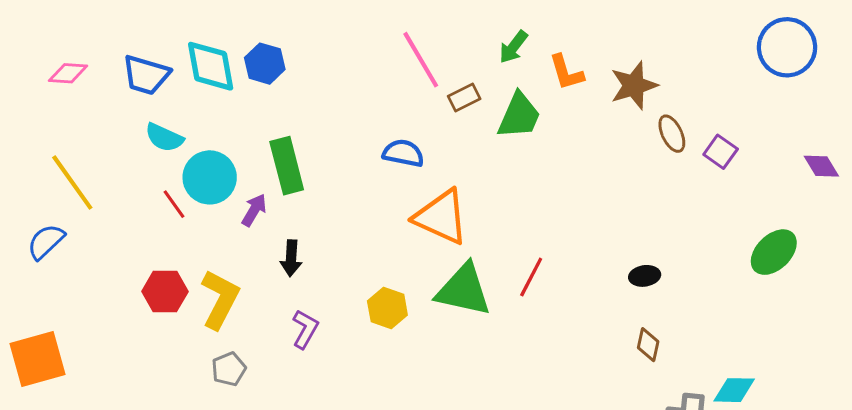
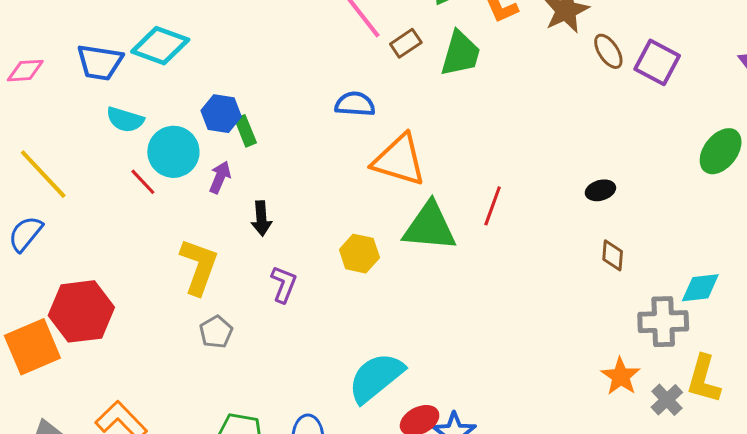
blue hexagon: (265, 64) -> (221, 114), moved
cyan diamond: (211, 66) -> (160, 46), turned -52
purple square: (721, 152) -> (657, 62), size x1.4
green rectangle: (287, 166) -> (245, 131), size x0.6
red hexagon: (165, 291) -> (81, 311), moved, size x1.5

